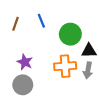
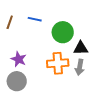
blue line: (41, 21) -> (35, 19), turned -56

